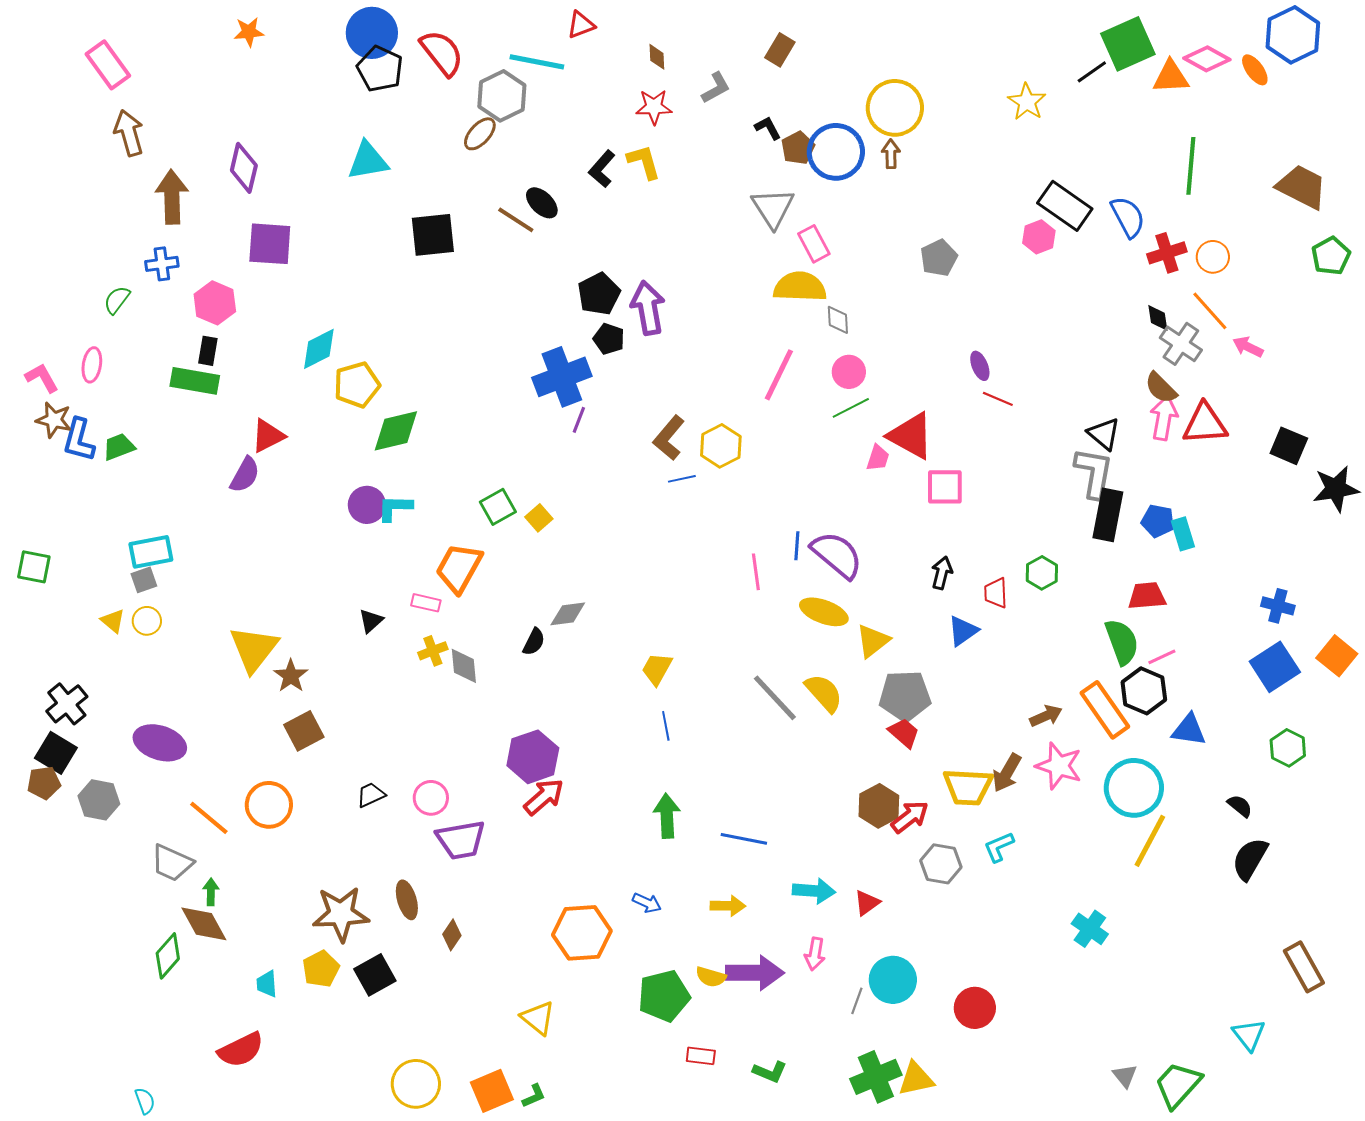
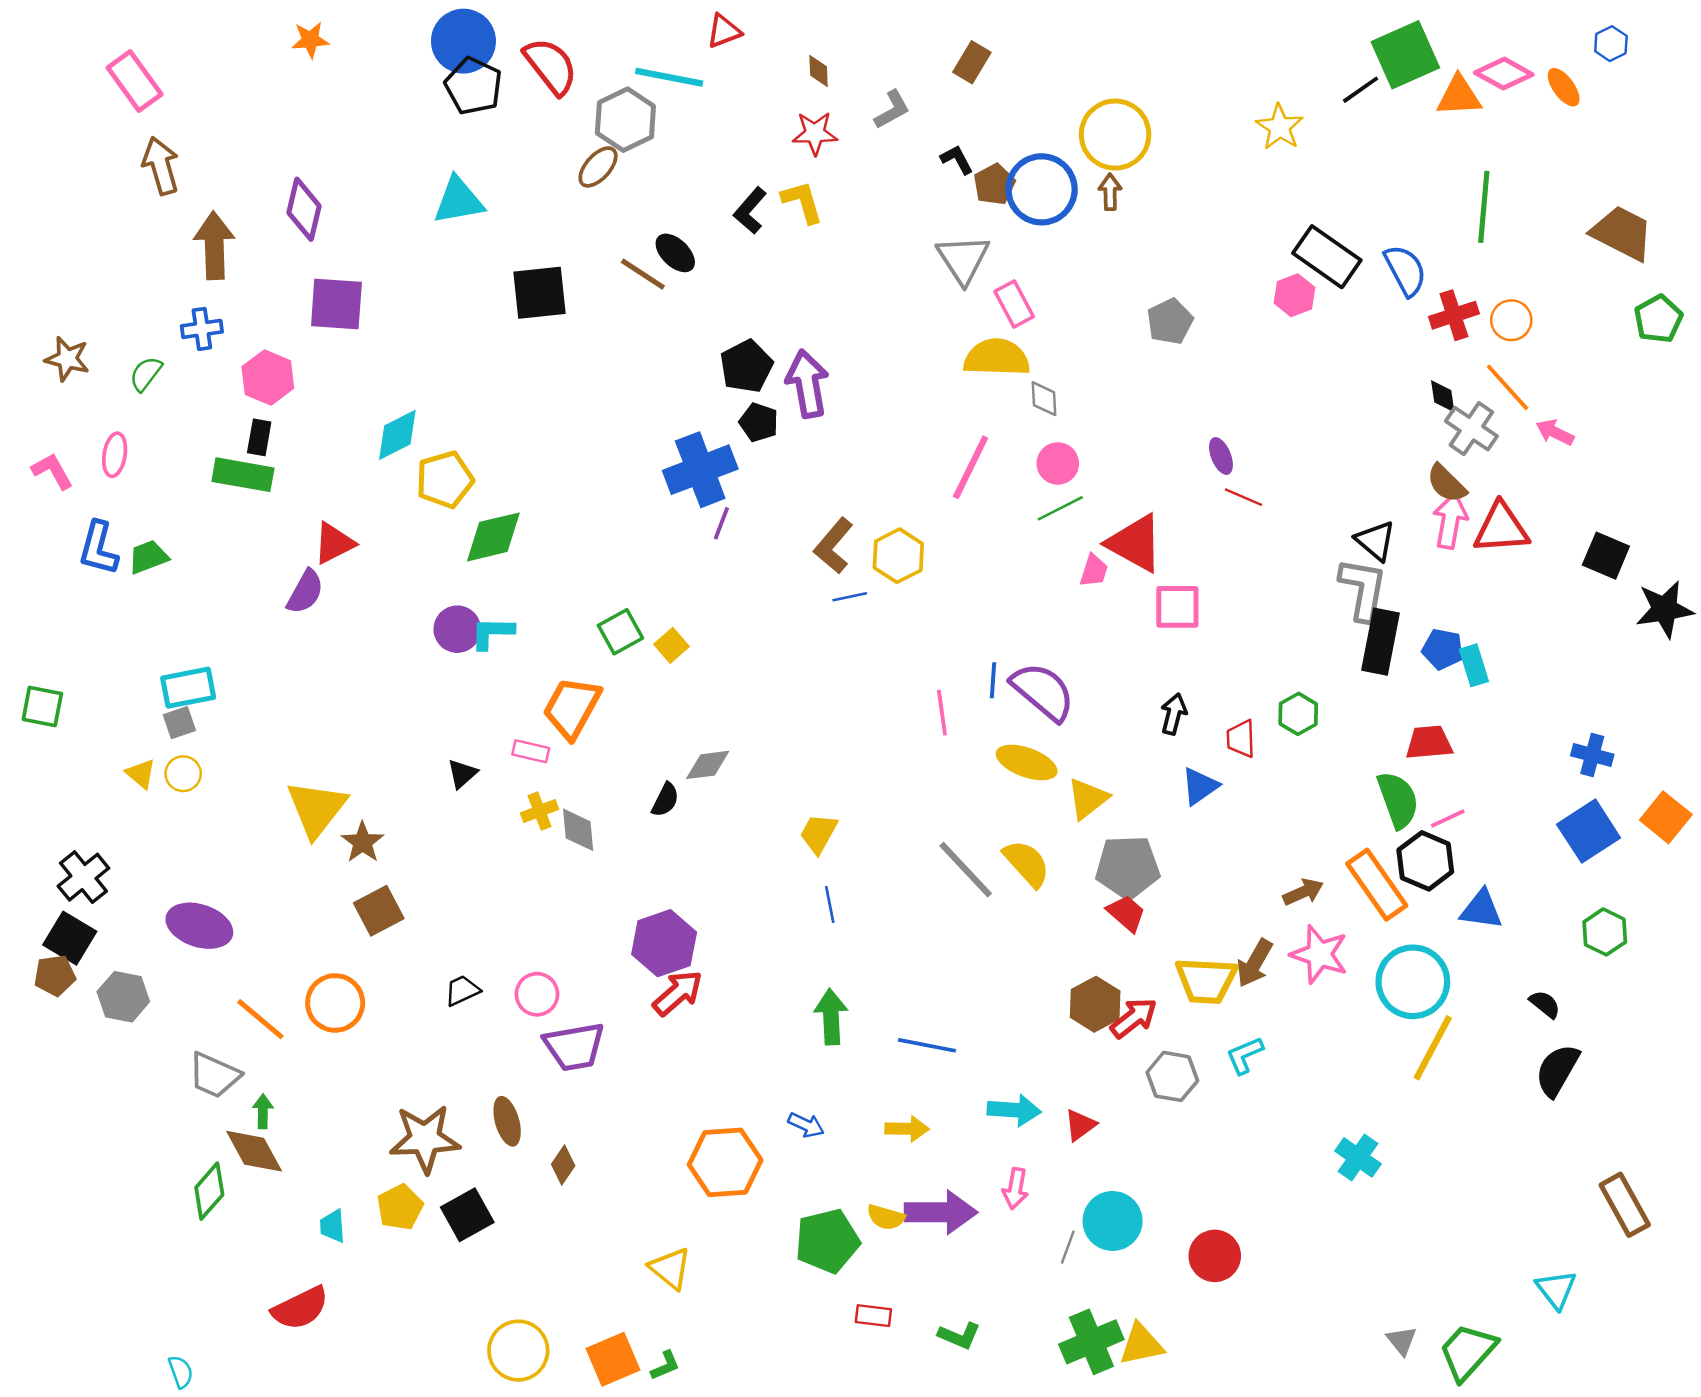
blue hexagon: (1293, 35) -> (1611, 44), size x0.5
brown star: (54, 420) -> (67, 359), moved

